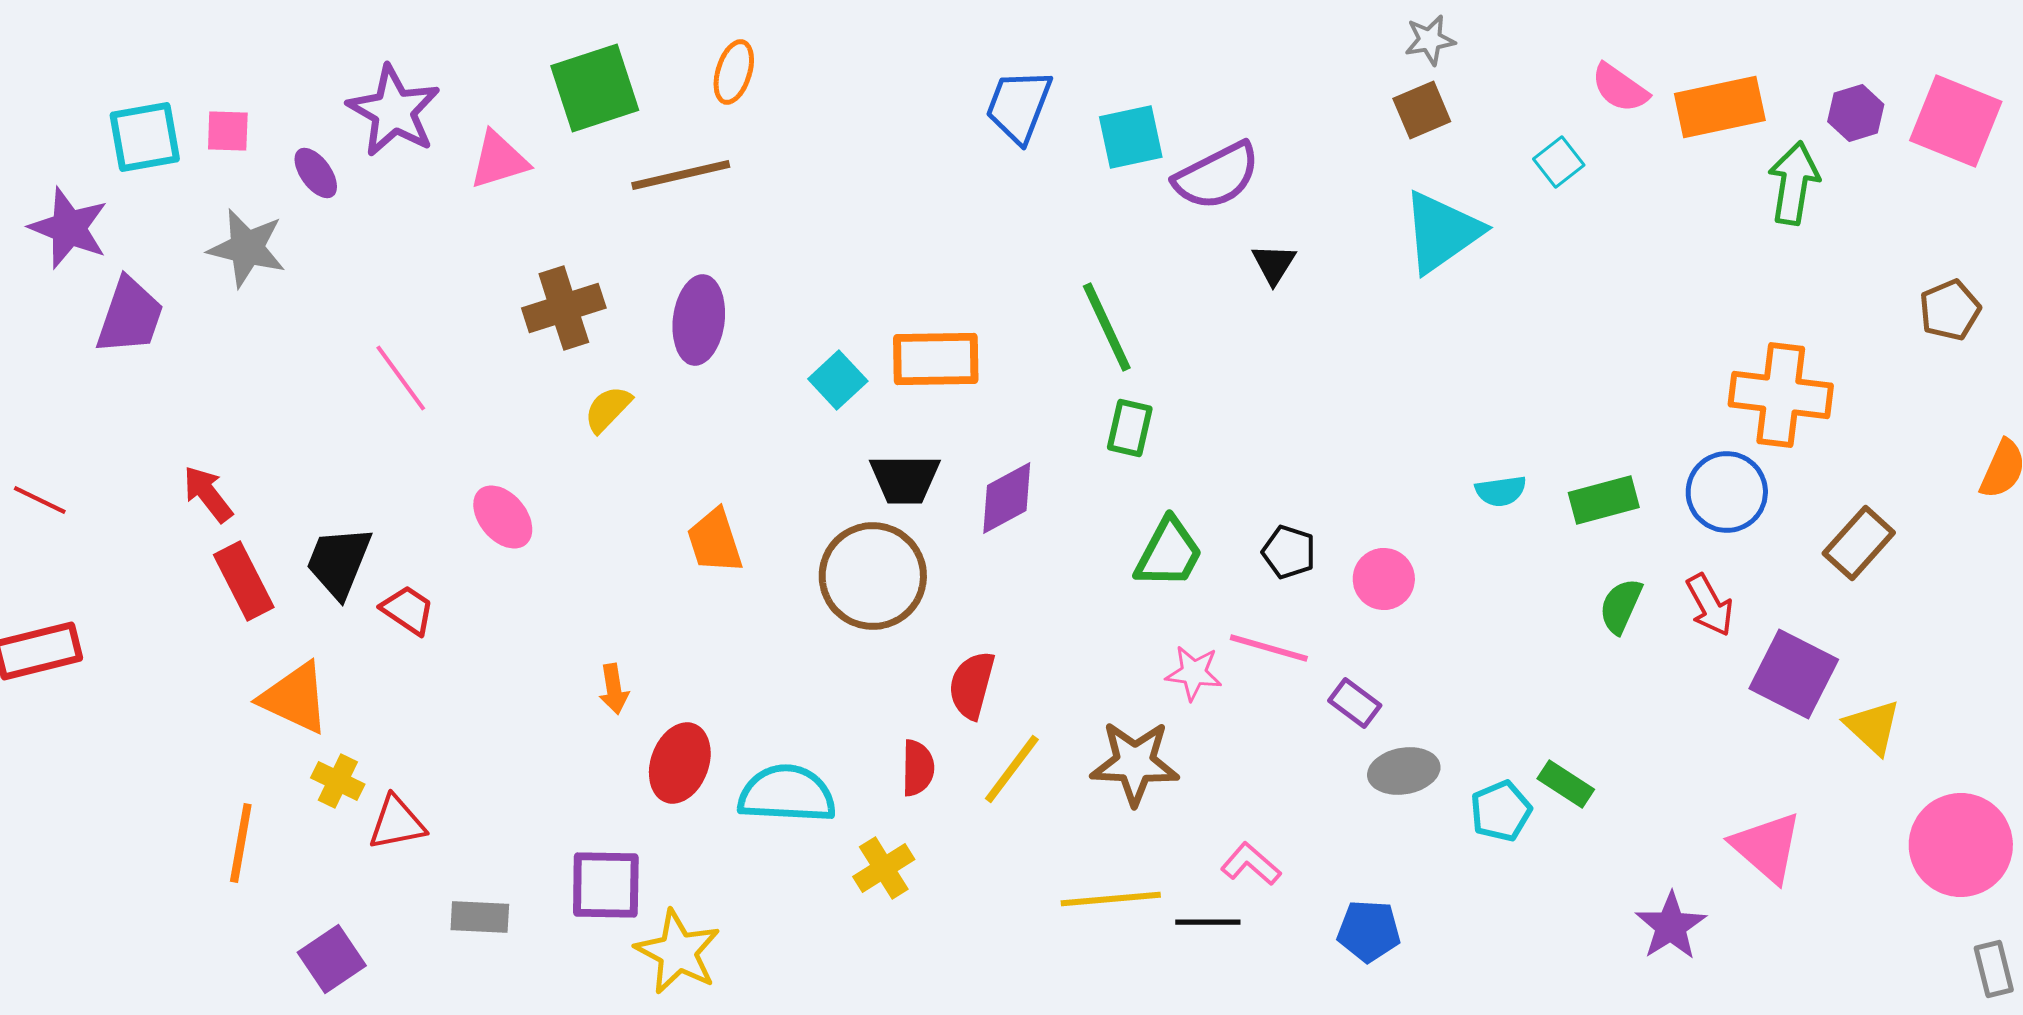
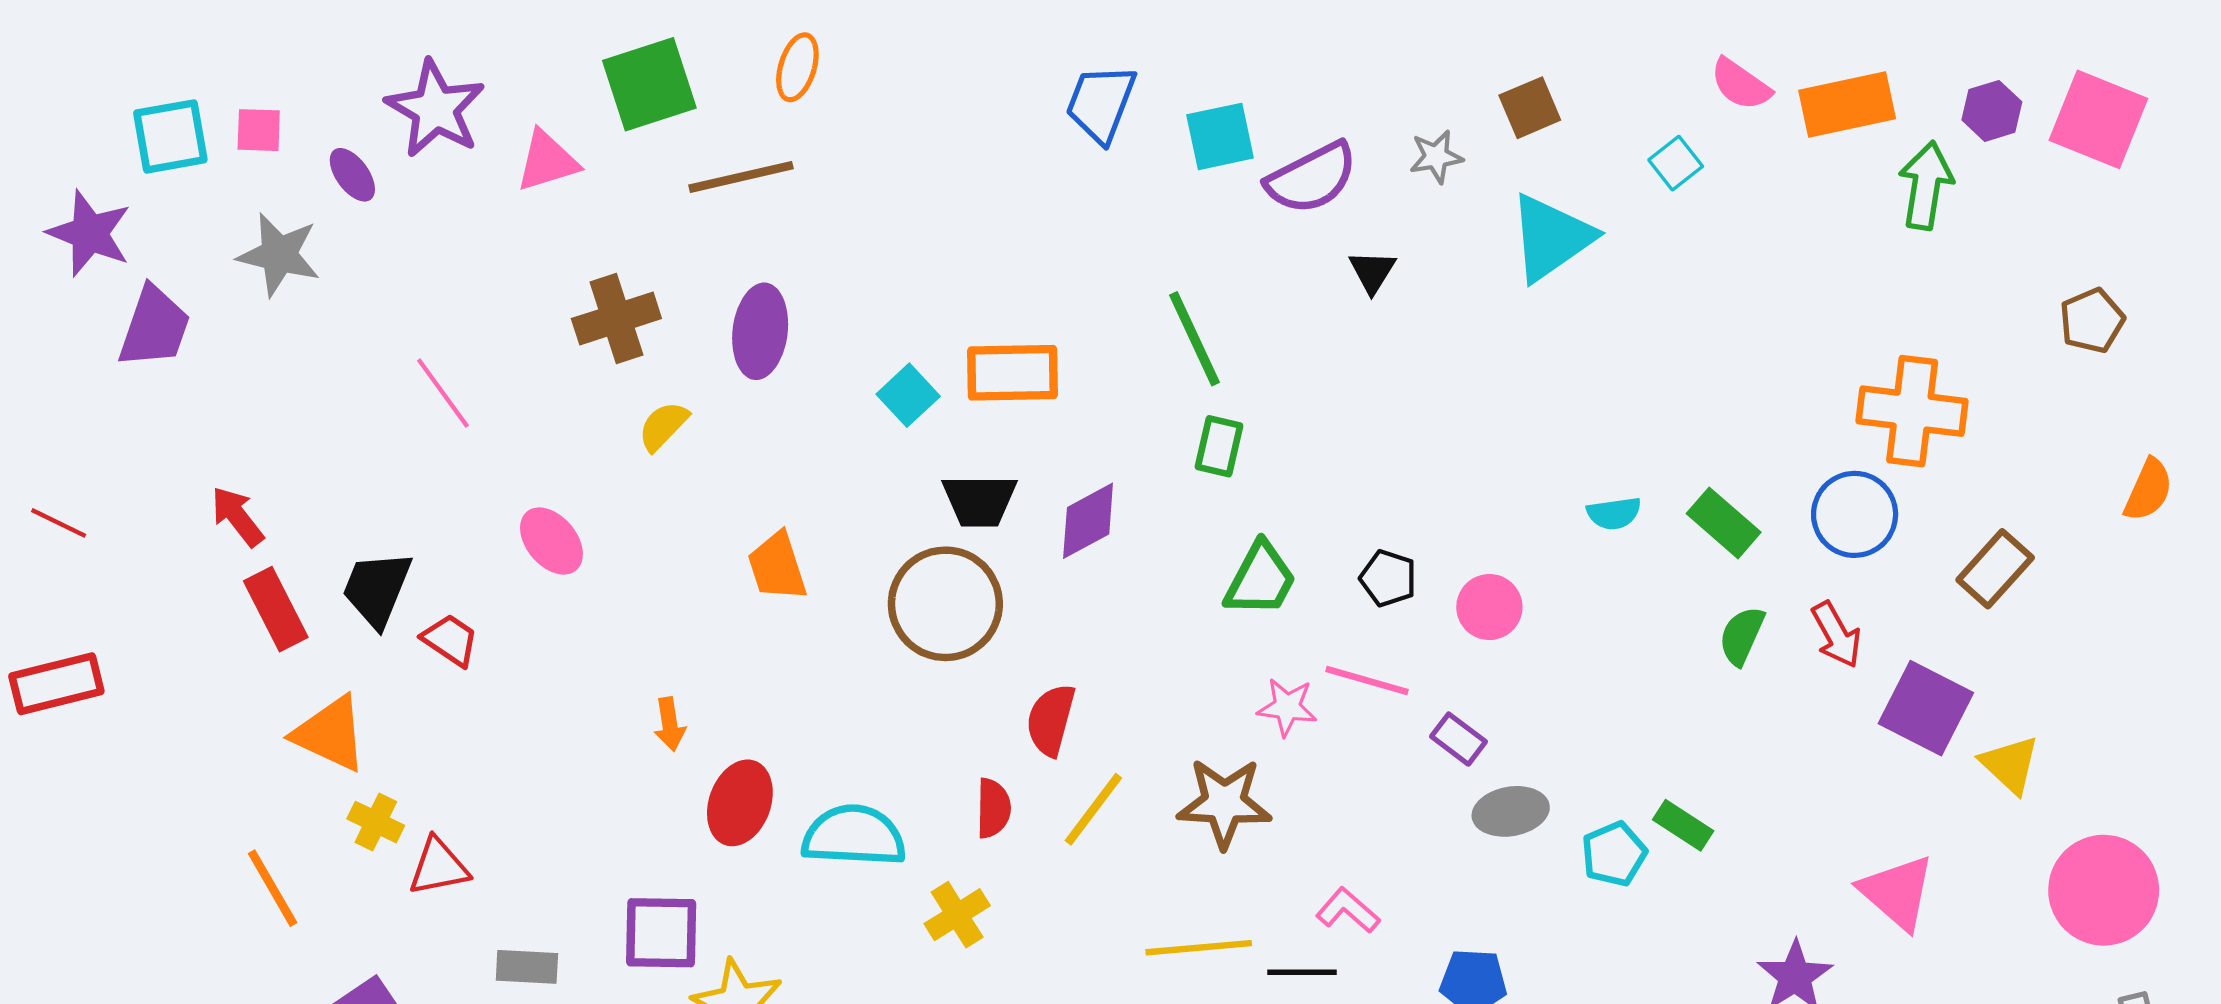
gray star: (1430, 40) -> (1436, 157), moved
green rectangle: (1604, 500) -> (1724, 523), turned 56
orange line: (241, 843) -> (273, 888), turned -40

